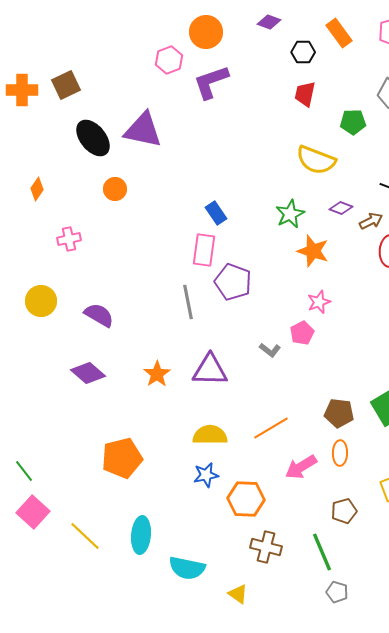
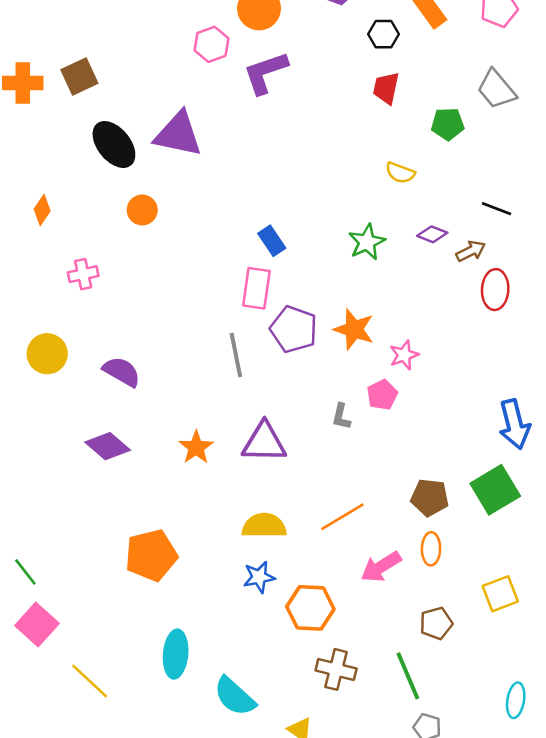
yellow semicircle: (316, 160) -> (400, 173), size x0.6
orange star: (313, 251) -> (354, 329), moved
gray L-shape: (270, 350) -> (341, 417), turned 65
yellow line: (85, 536) -> (90, 681), moved
cyan semicircle: (187, 568) -> (235, 696), turned 30

